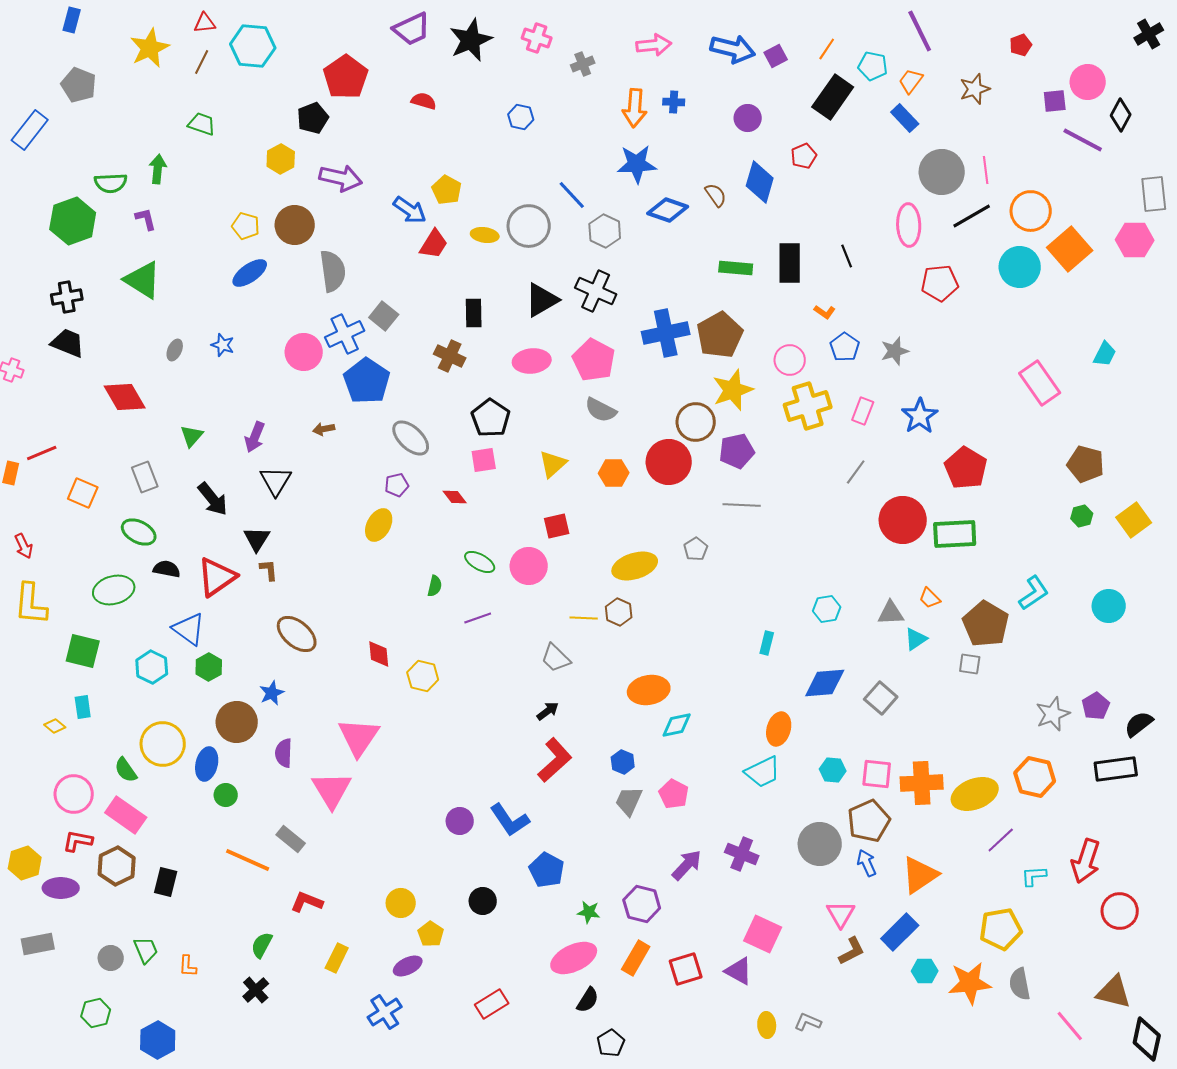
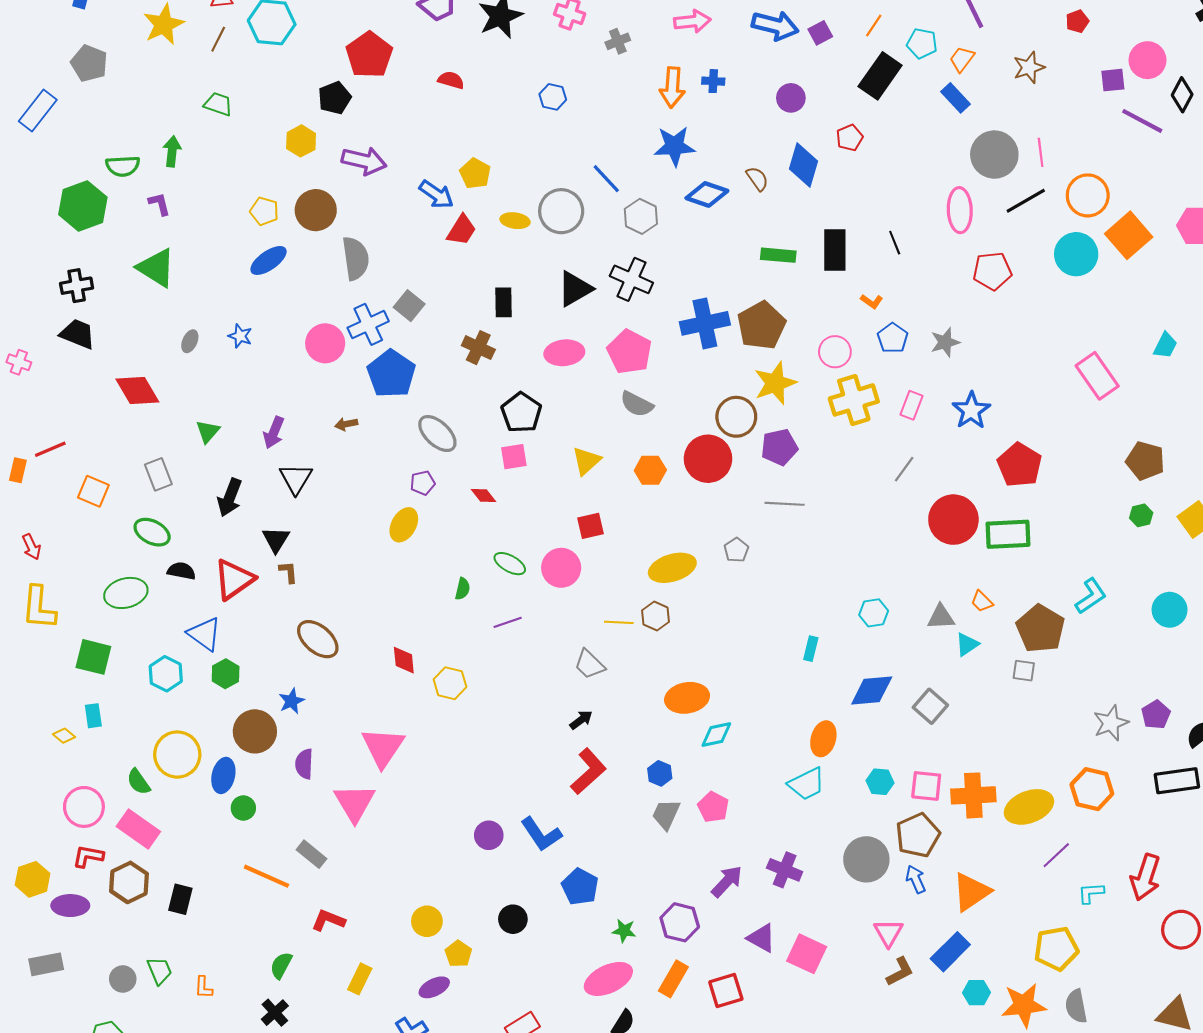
black arrow: (213, 499) -> (230, 498), turned 60
purple triangle: (739, 971) -> (761, 938), moved

